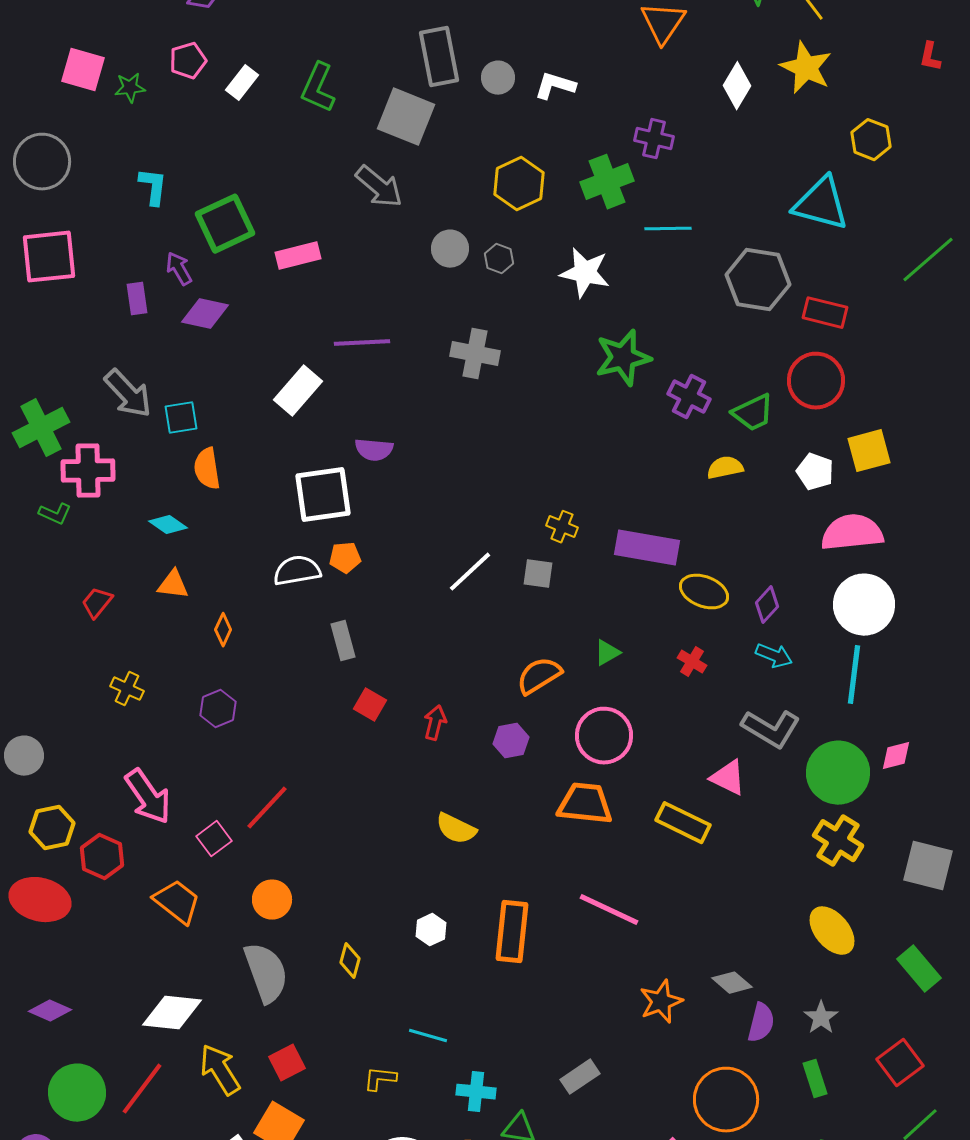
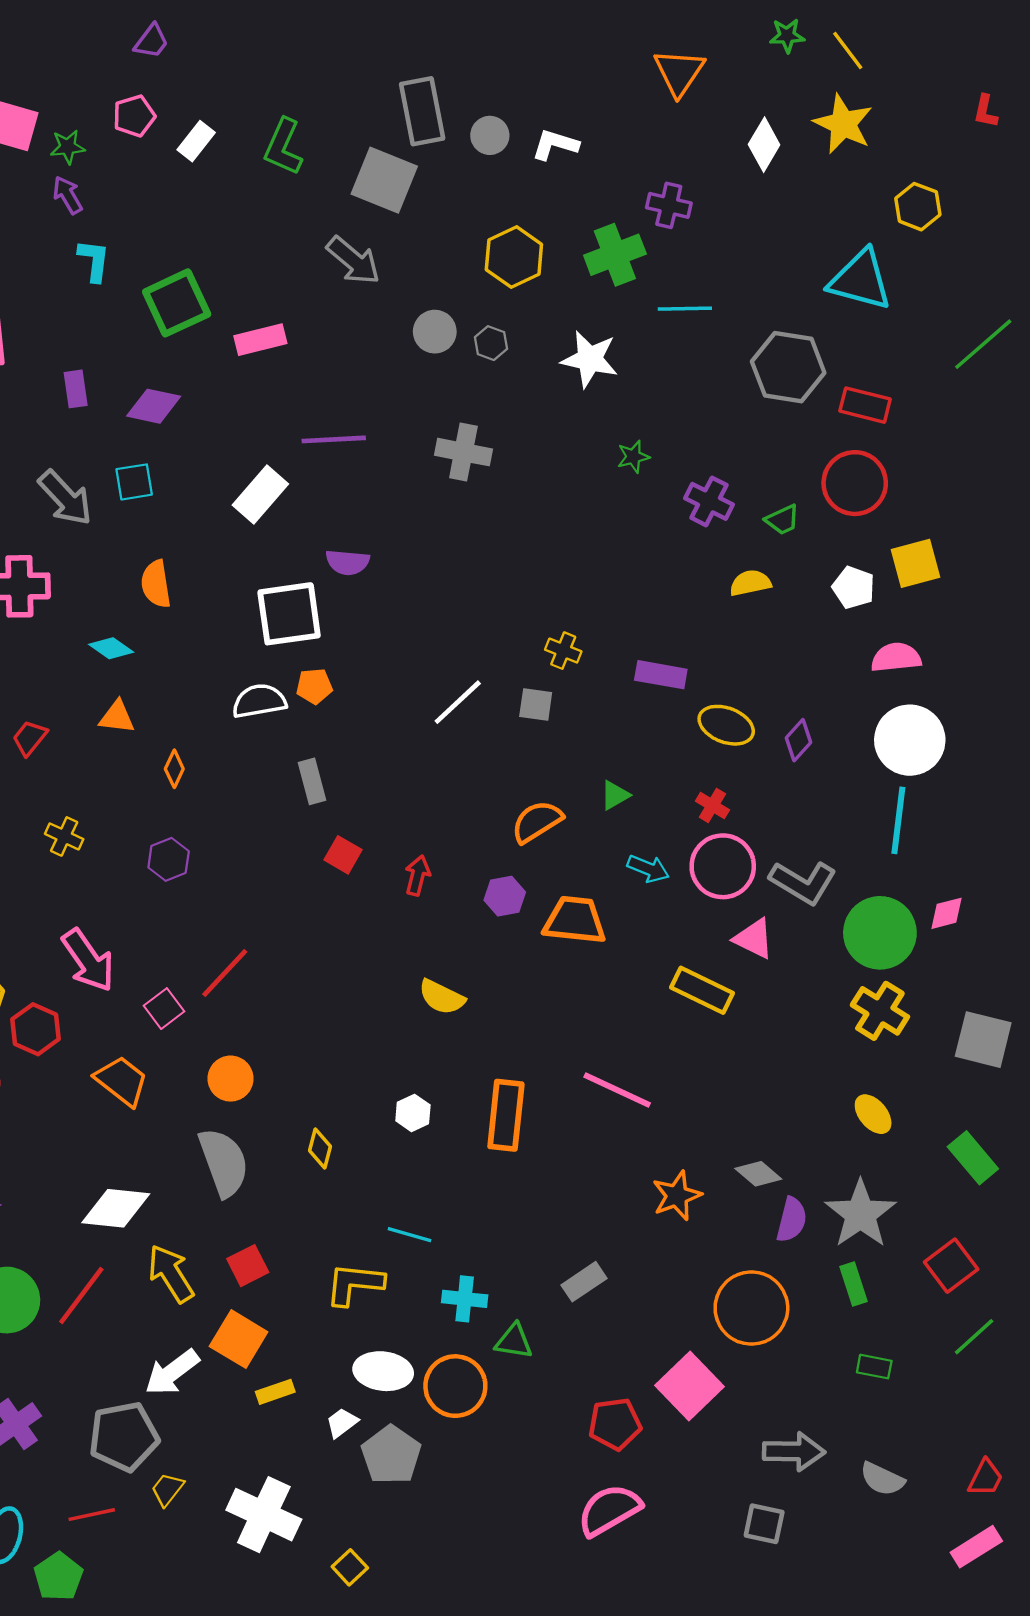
purple arrow: (179, 269) -> (68, 195), moved
green star: (623, 358) -> (633, 457), size x0.5
green trapezoid: (753, 413) -> (782, 520), size x0.7
cyan square: (181, 418) -> (134, 482), moved
pink semicircle: (852, 533) -> (896, 657), size x0.7
purple rectangle: (647, 548) -> (661, 675), size x0.7
cyan arrow: (774, 656) -> (648, 869), moved
pink circle: (604, 736) -> (723, 866), moved
orange trapezoid: (585, 804) -> (575, 920), moved
yellow ellipse: (832, 931) -> (873, 1114), size x0.7
gray star: (821, 1018) -> (860, 1214), size x1.8
yellow L-shape: (380, 1079) -> (354, 1284), size x1.6

